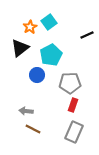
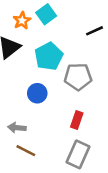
blue circle: (37, 75) -> (37, 93), moved
gray pentagon: (70, 83) -> (78, 77), moved

